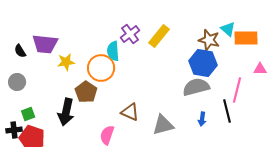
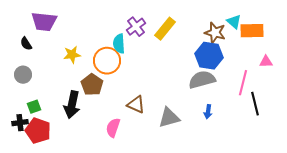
purple trapezoid: (45, 44) -> (44, 22), moved
black line: (227, 111) -> (255, 104), moved

